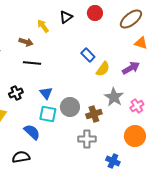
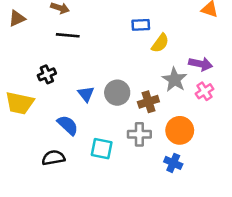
blue rectangle: (88, 55) -> (141, 25), turned -48
purple arrow: (131, 68) -> (201, 64), moved, turned 42
blue triangle: (46, 93) -> (86, 94), moved
cyan square: (48, 114) -> (102, 149), moved
orange circle: (135, 136) -> (180, 130), moved

